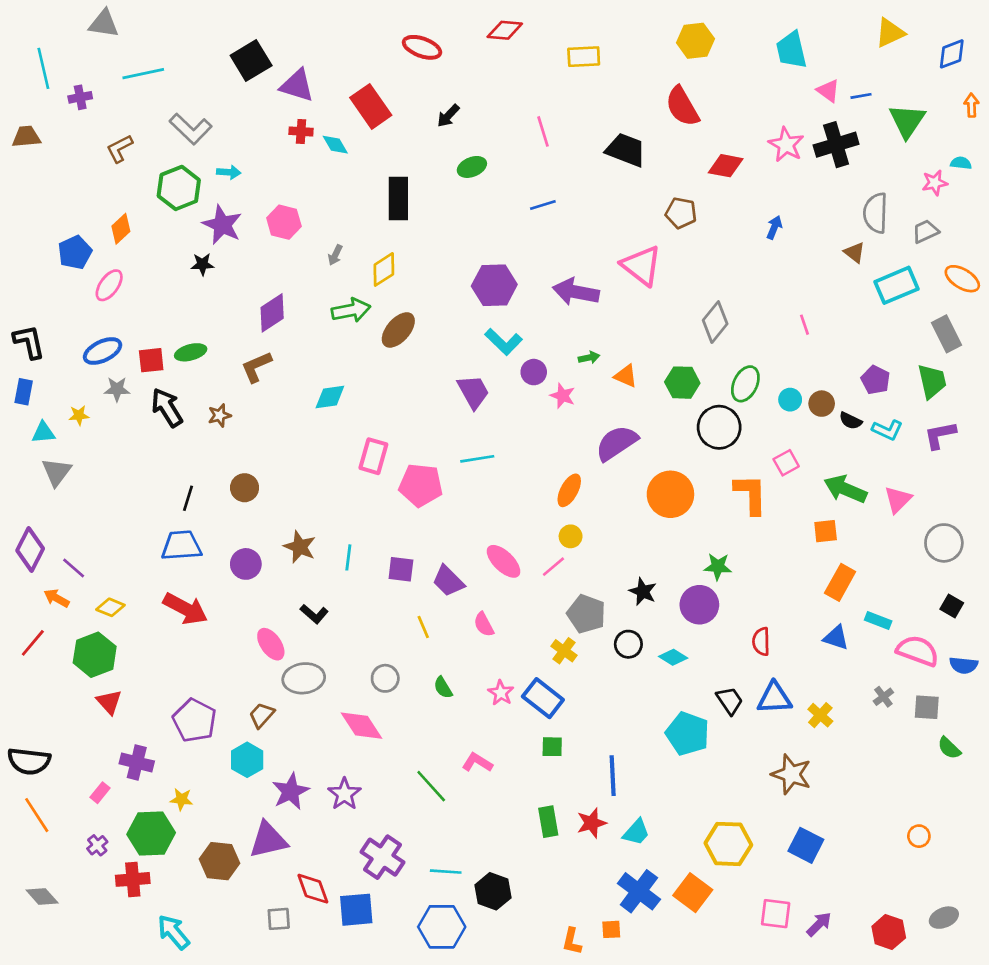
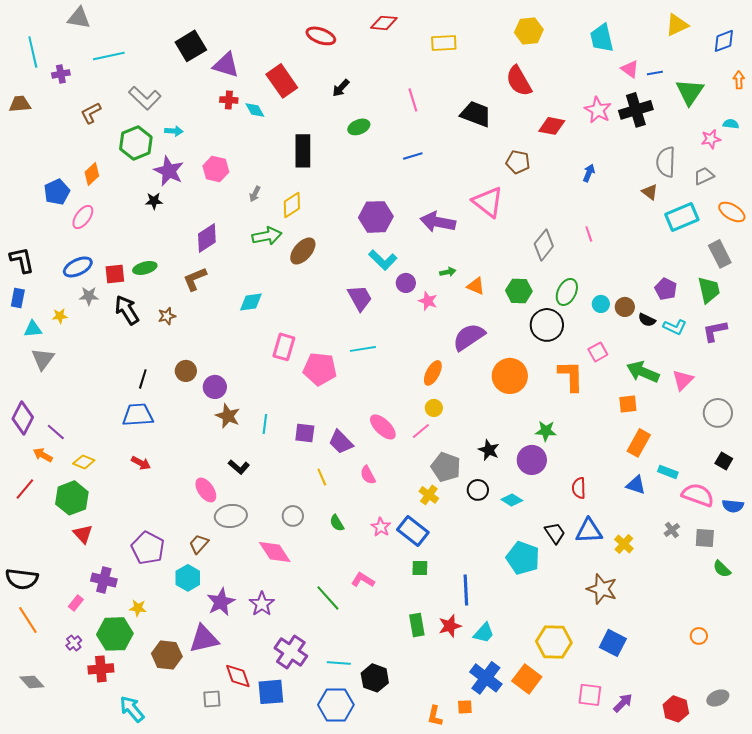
pink line: (805, 325) -> (589, 234), moved
purple circle: (246, 564) -> (215, 387), moved
red arrow: (185, 609) -> (141, 463), size x0.6

